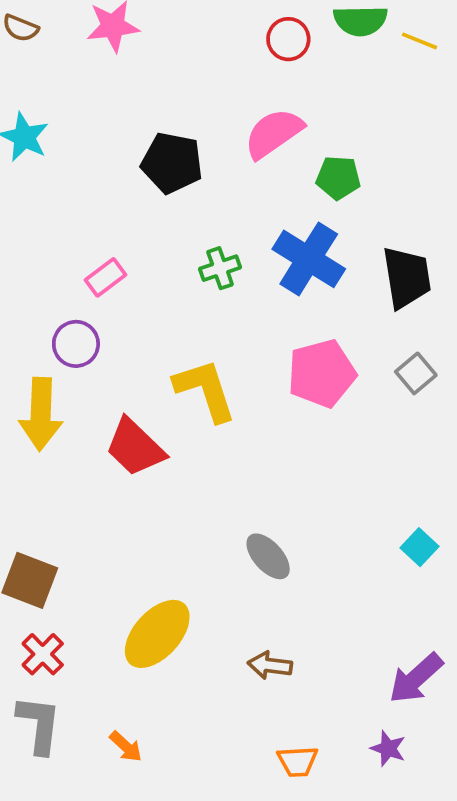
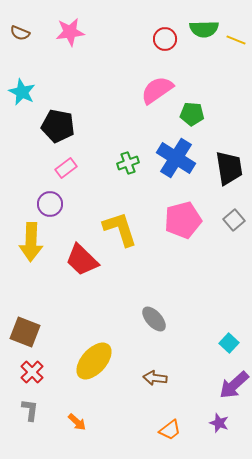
black pentagon: (172, 163) -> (58, 126), moved
cyan square: (420, 547) -> (229, 343), moved
gray L-shape: (39, 724) -> (30, 410), size x0.7
orange trapezoid: (298, 761) -> (170, 430), turned -35

